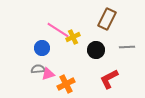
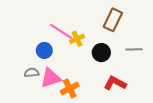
gray semicircle: (38, 69) -> (32, 73), moved
pink triangle: (48, 74) -> (51, 78), size x1.5
red L-shape: (109, 79) -> (115, 83), turned 55

